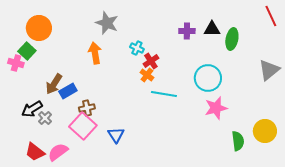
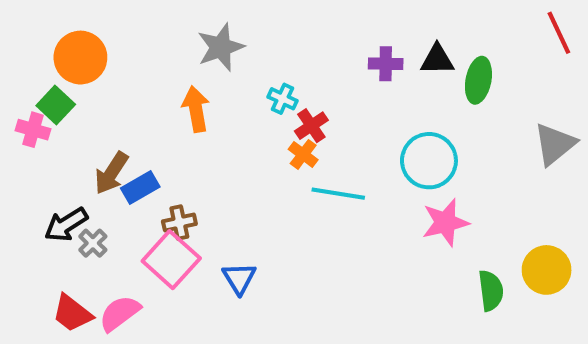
gray star: (107, 23) -> (221, 47), turned 30

